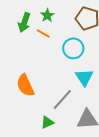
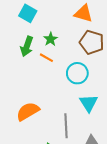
orange semicircle: (25, 85) -> (28, 111), turned 85
gray line: (62, 99) -> (66, 126), turned -45

